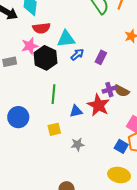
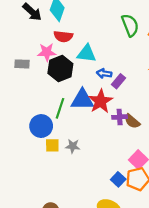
blue arrow: (77, 55) -> (104, 74), moved, turned -144
red star: (98, 105) -> (101, 101), moved
blue triangle: (76, 111) -> (82, 100), moved, size x1.6
blue circle: (18, 117) -> (41, 126), moved
gray star: (78, 144) -> (73, 146), moved

